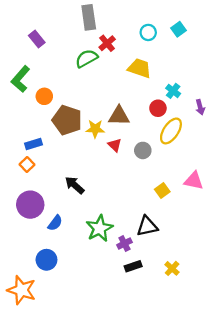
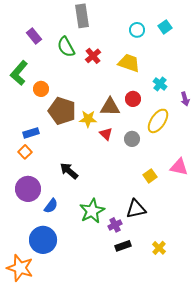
red cross: (107, 43) -> (93, 56), moved
green semicircle: (87, 58) -> (66, 47), moved, turned -90
red circle: (158, 108) -> (133, 99), moved
blue circle: (46, 260) -> (43, 240), size x1.4

